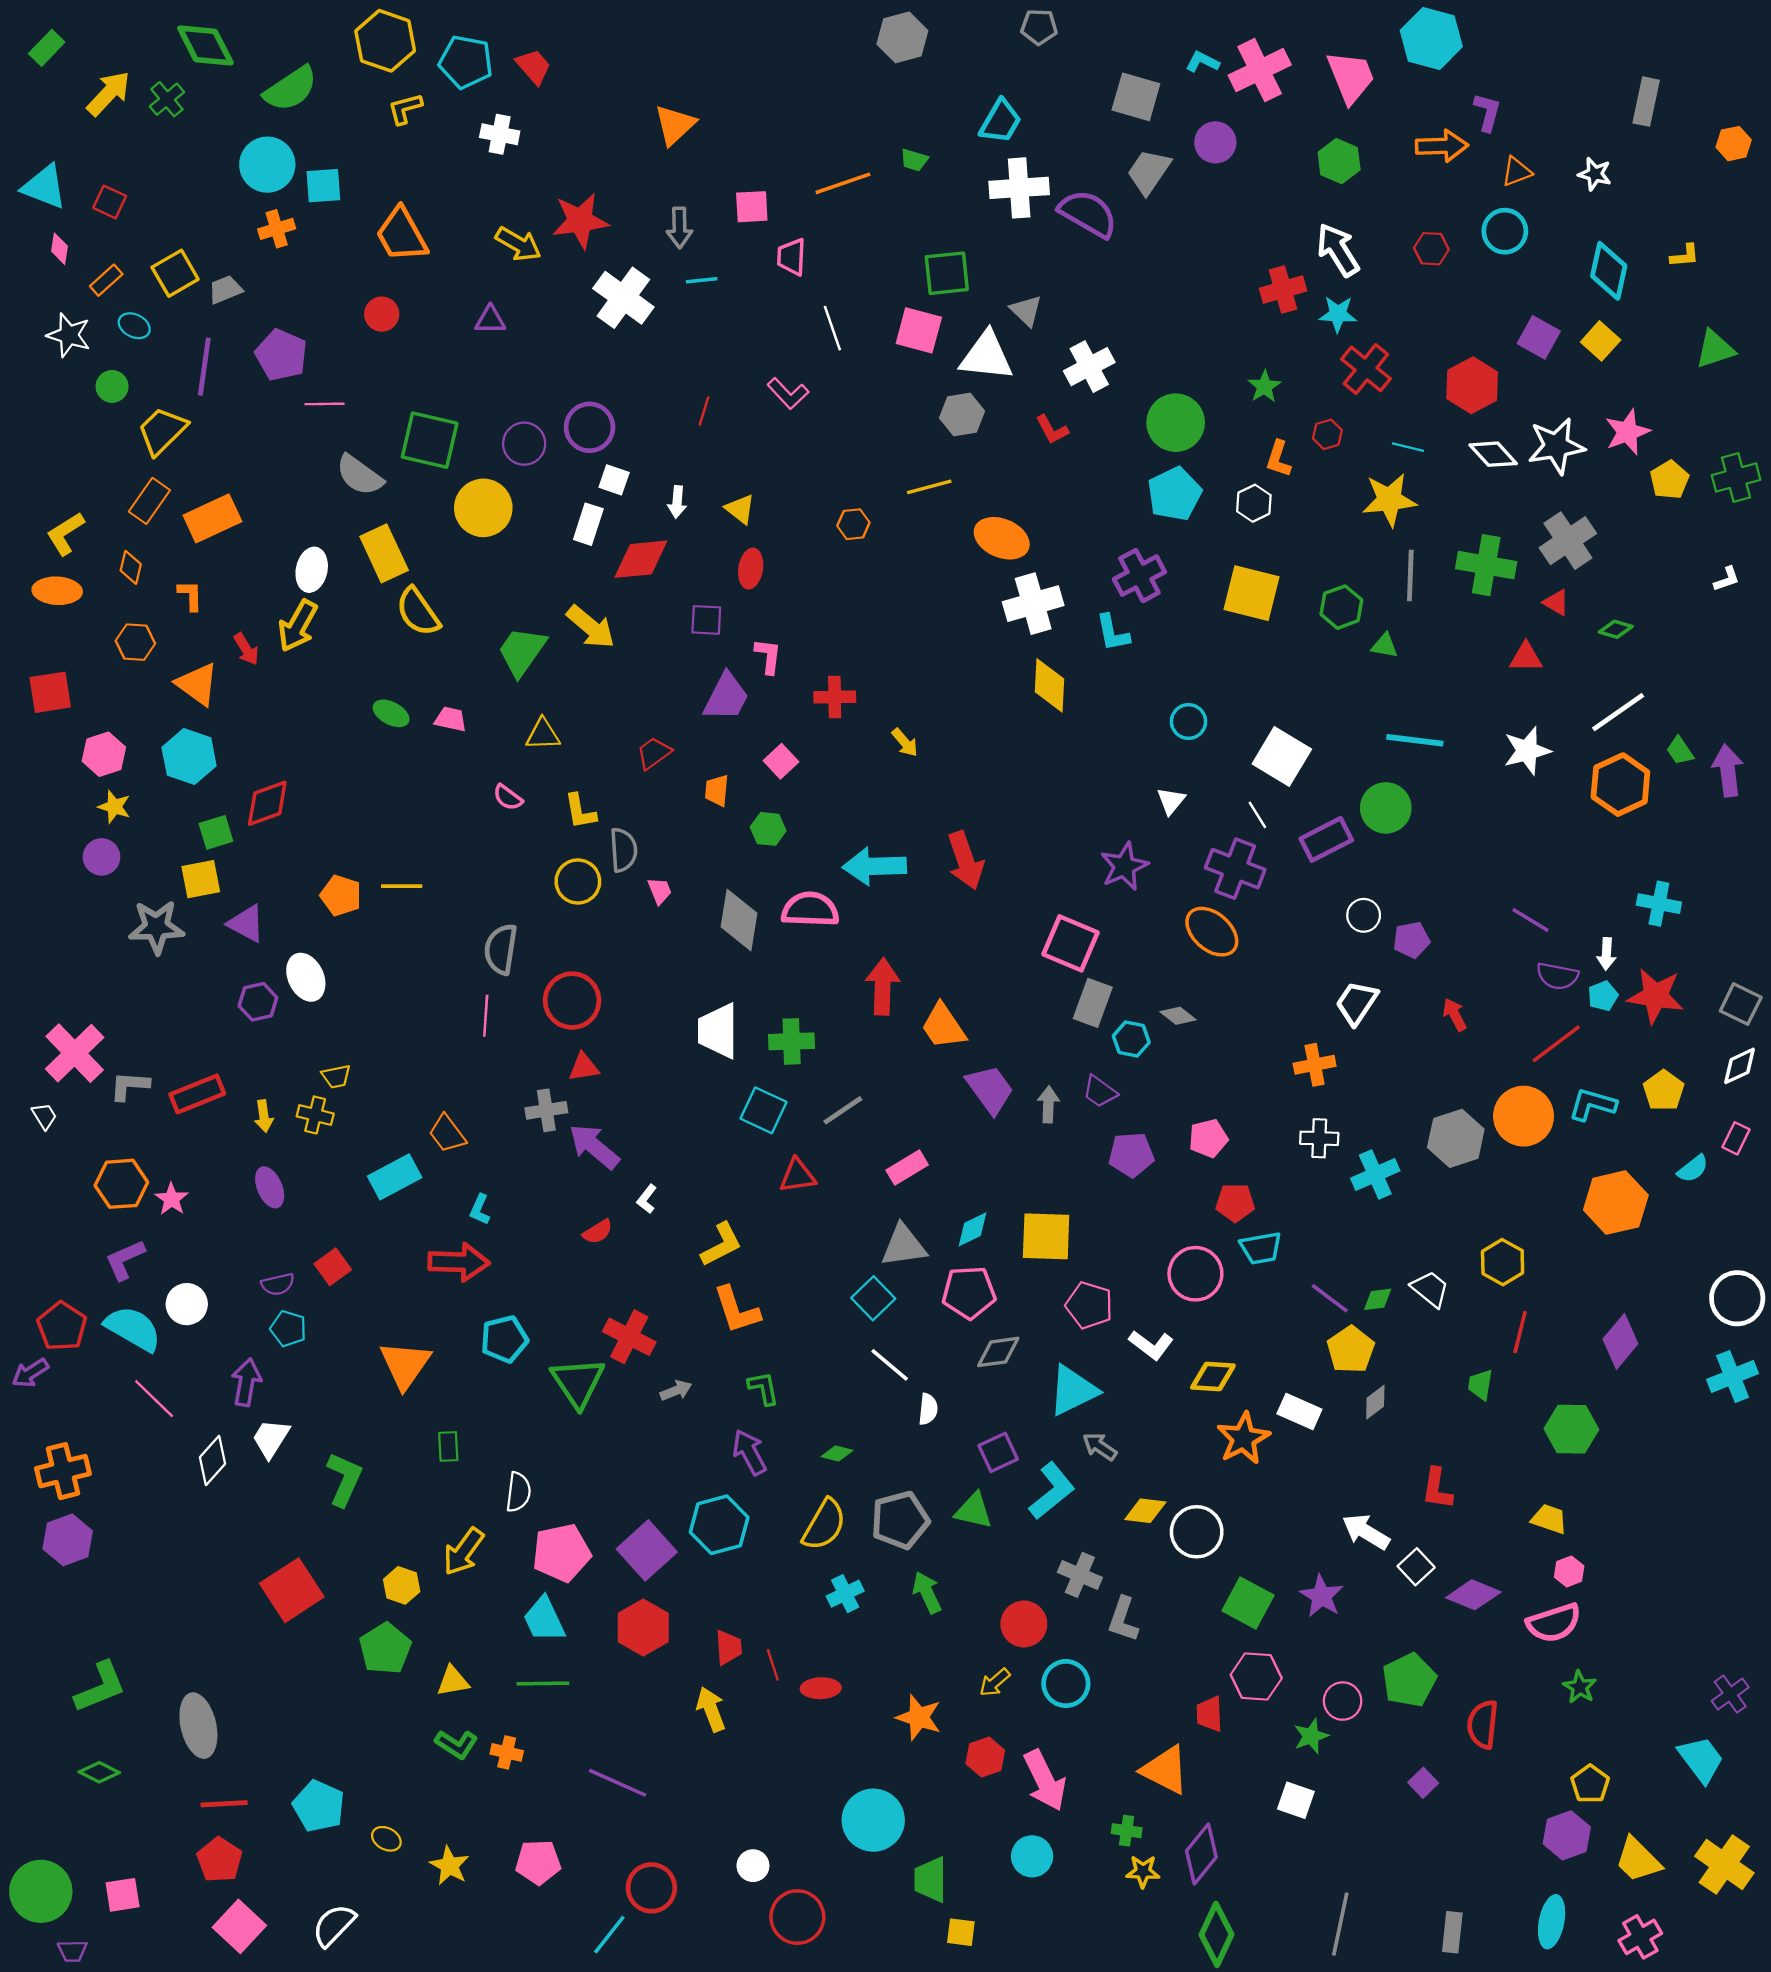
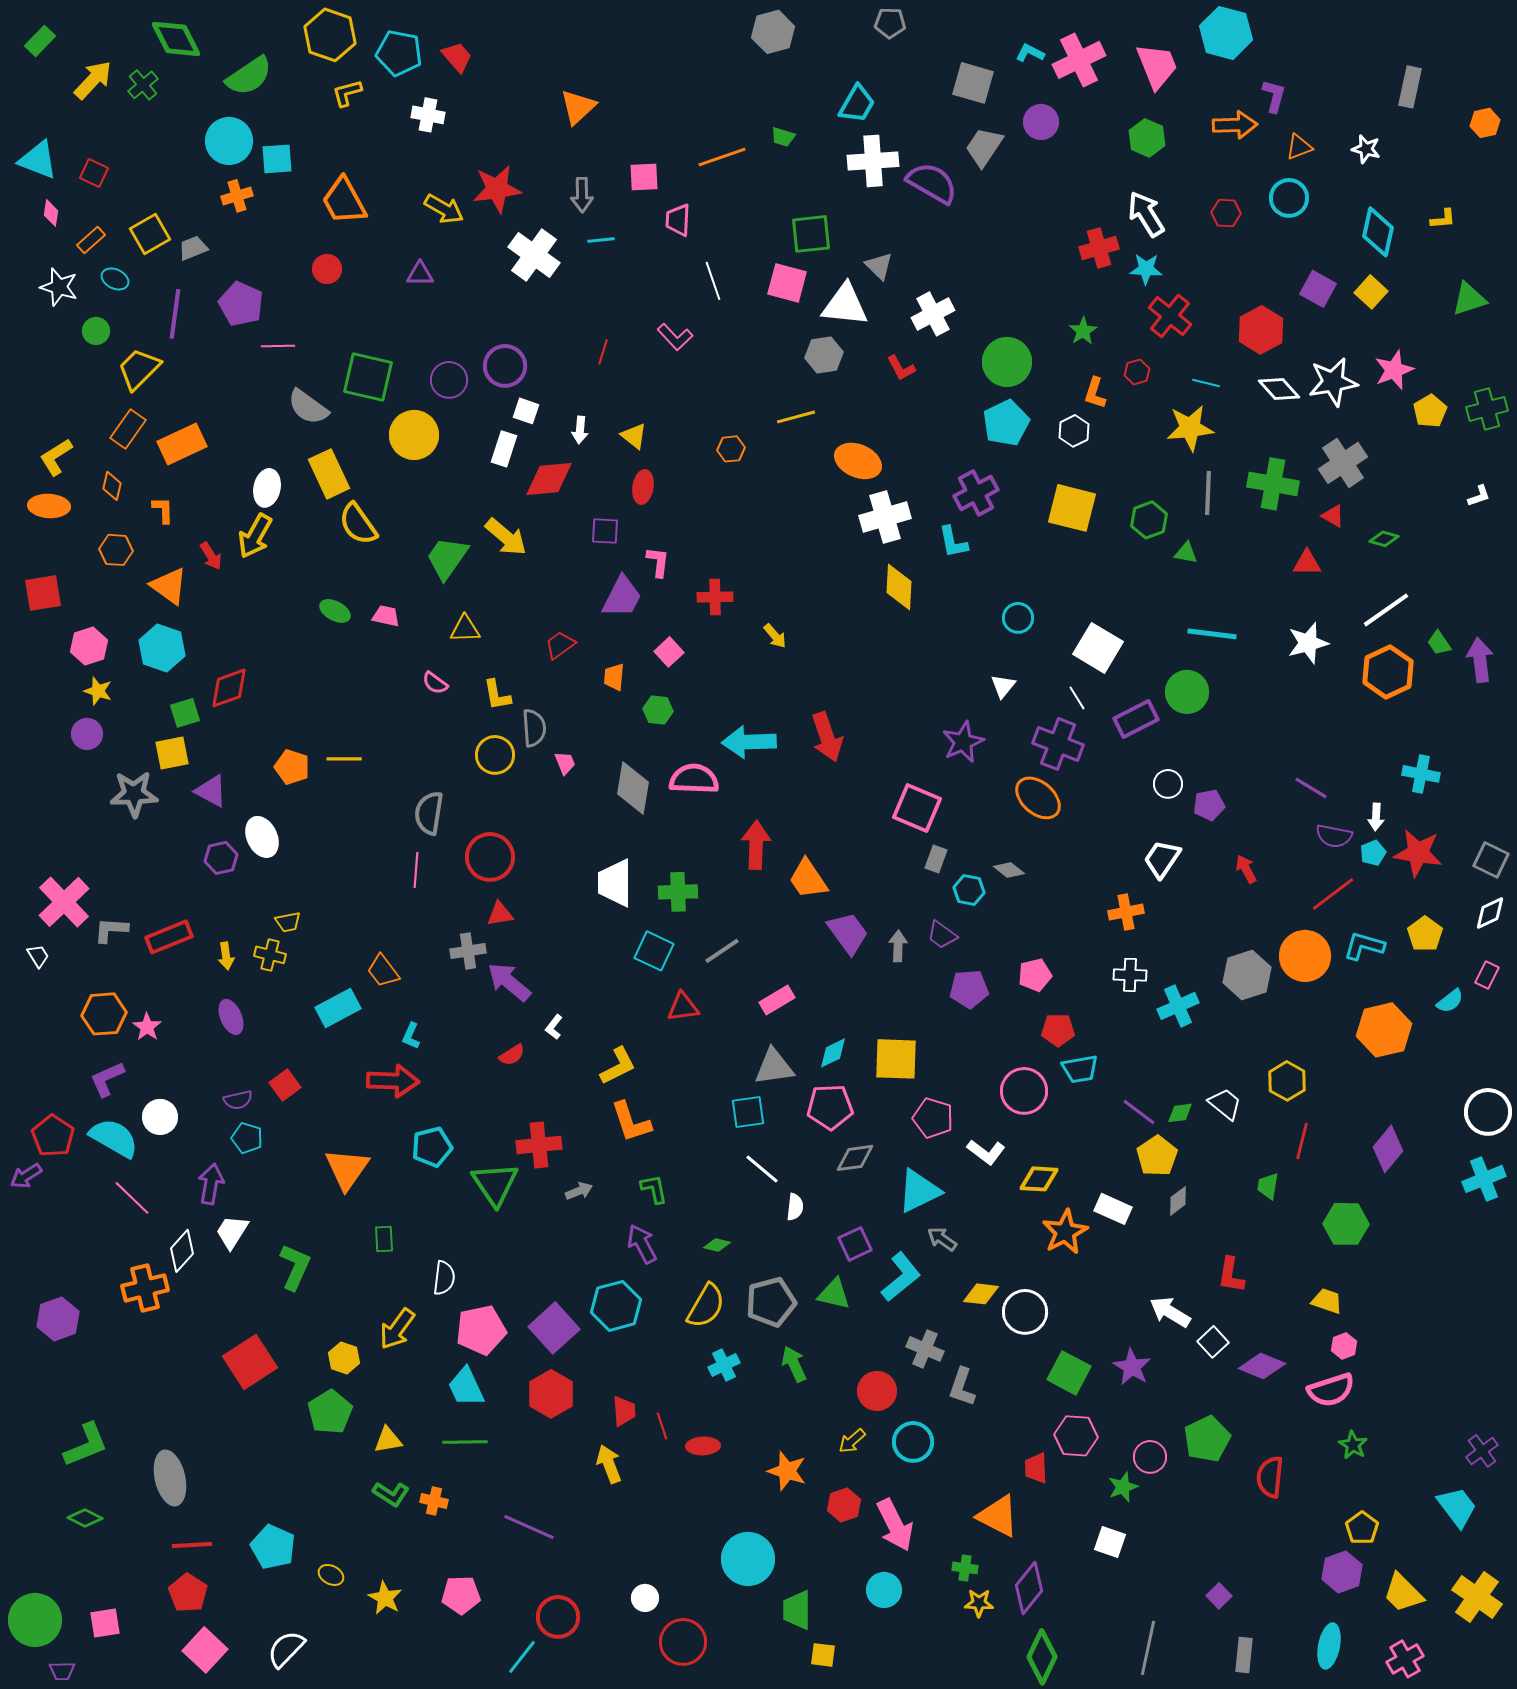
gray rectangle: (1093, 1003) -> (936, 859), size x0.7
cyan square: (873, 1298) -> (748, 1112), turned 36
red cross: (629, 1337) -> (539, 1145), turned -33
orange cross: (63, 1471) -> (145, 1288), moved
purple square: (1423, 1783) -> (1219, 1596), moved

